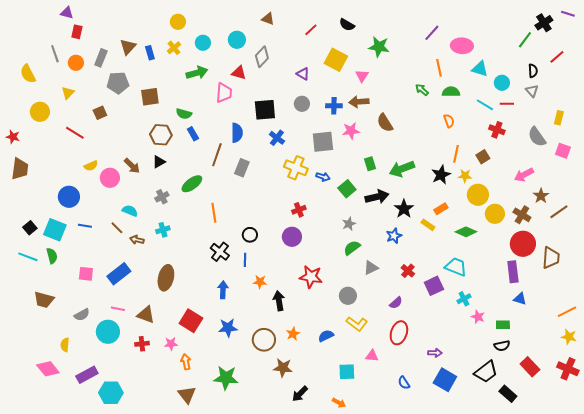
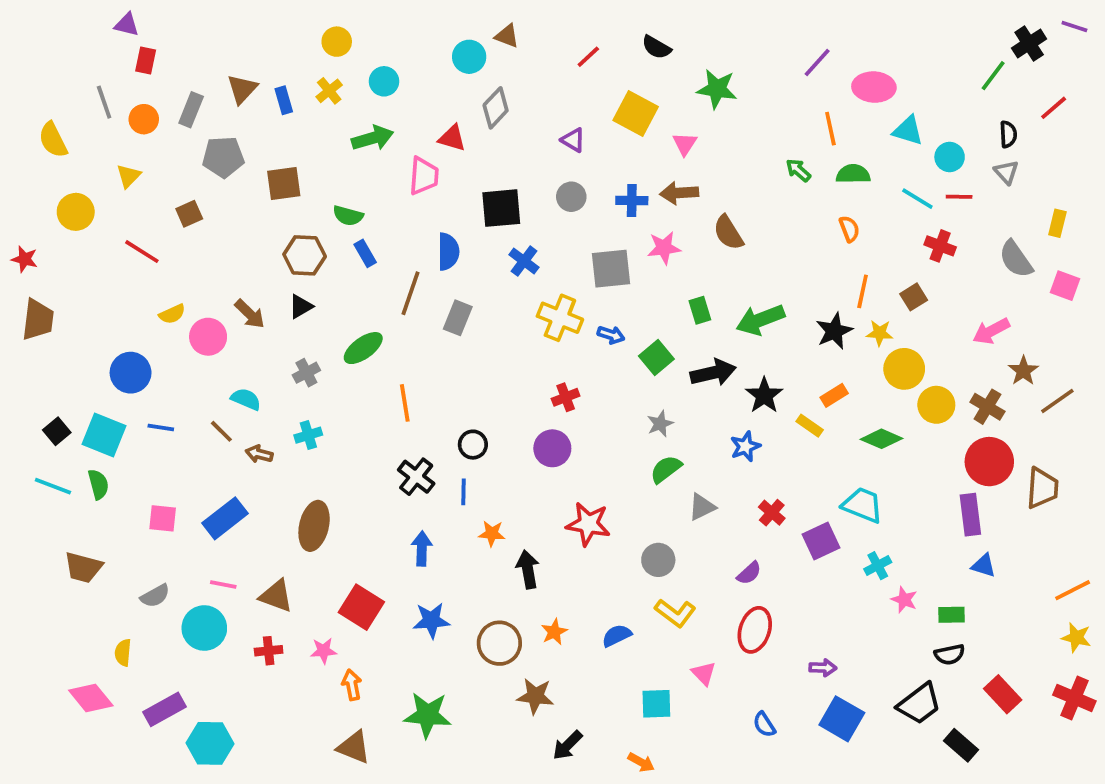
cyan circle: (237, 40) -> (469, 57), moved
pink triangle: (372, 356) -> (704, 673), turned 40
brown triangle: (187, 395) -> (354, 747), turned -30

